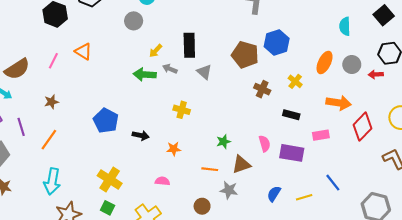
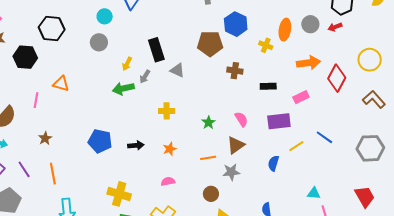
gray arrow: (170, 69) -> (145, 77), turned -64
yellow cross: (295, 81) -> (266, 45), moved
orange line: (49, 140) -> (53, 174), turned -30
green star: (224, 142) -> (208, 123), moved
pink semicircle: (265, 144) -> (241, 119), moved
yellow line: (304, 197) -> (296, 146), moved

